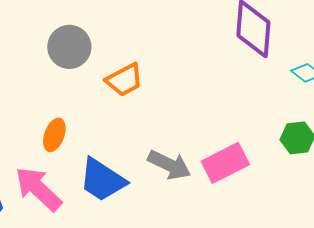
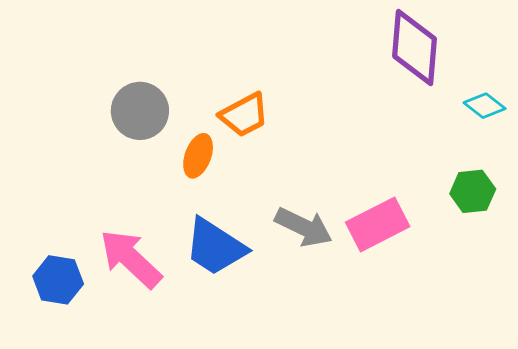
gray circle: (69, 47) -> (140, 111), moved
orange ellipse: (54, 135) -> (198, 156), moved

